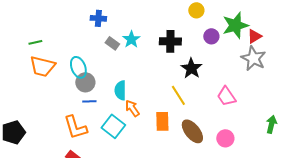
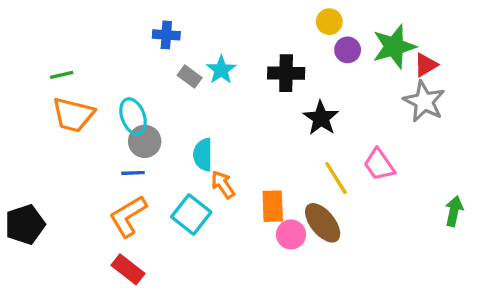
purple circle: (211, 36) -> (348, 50), moved
yellow line: (178, 95) -> (336, 178), moved
blue line: (89, 101) -> (133, 173), moved
orange L-shape: (75, 127) -> (128, 216), turned 76
pink circle: (225, 138) -> (291, 234), moved

